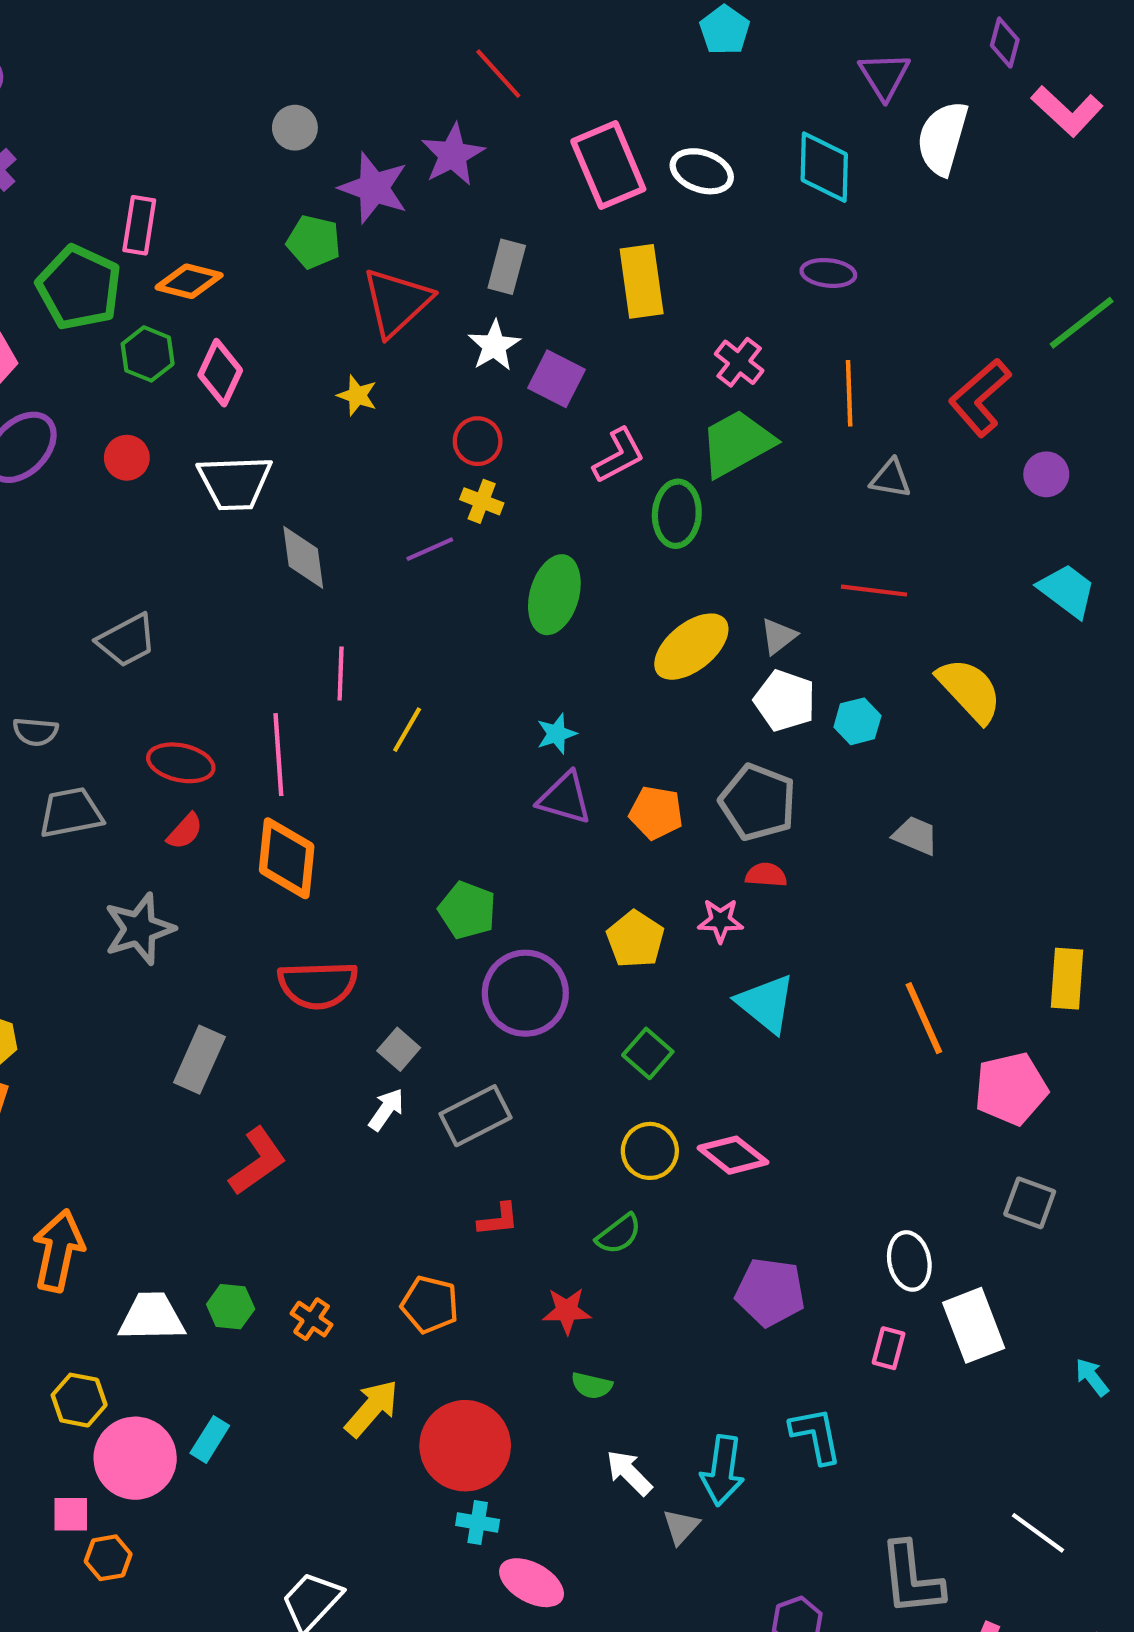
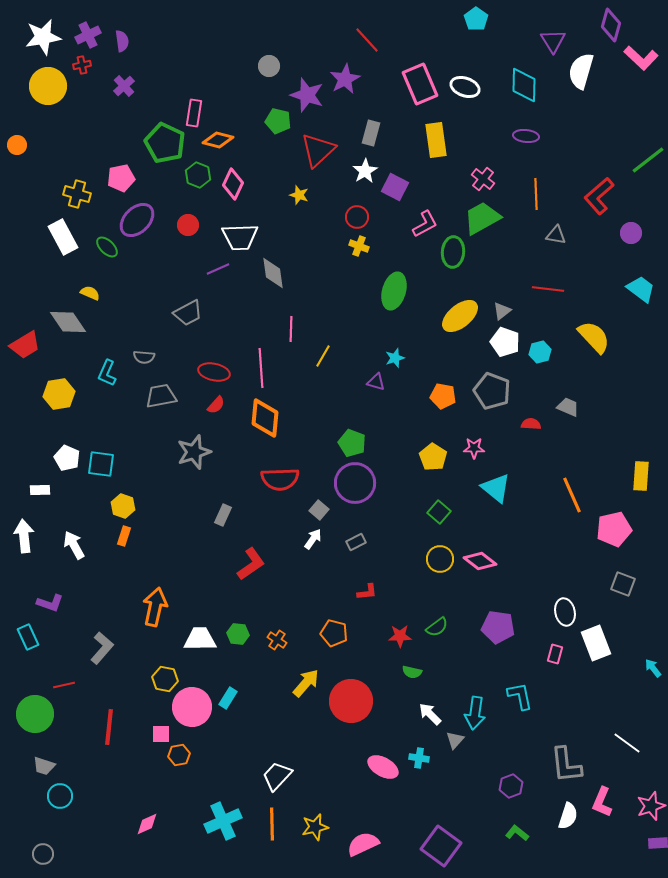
purple diamond: (1005, 43) -> (611, 25), size x1.4
purple line: (430, 549) -> (218, 269), moved
purple triangle: (565, 798) -> (376, 382), moved, size x0.7
red semicircle: (766, 875) -> (531, 424), moved
purple circle: (525, 993) -> (355, 483), moved
gray rectangle: (199, 1060) -> (223, 515), size x0.7
gray rectangle: (476, 1116) -> (356, 542), size x0.6
green semicircle: (619, 1234) -> (437, 627), moved
cyan cross: (478, 1522) -> (419, 758), moved

